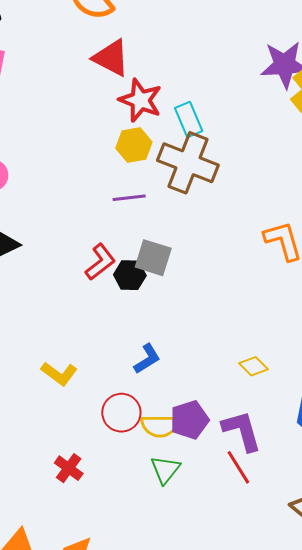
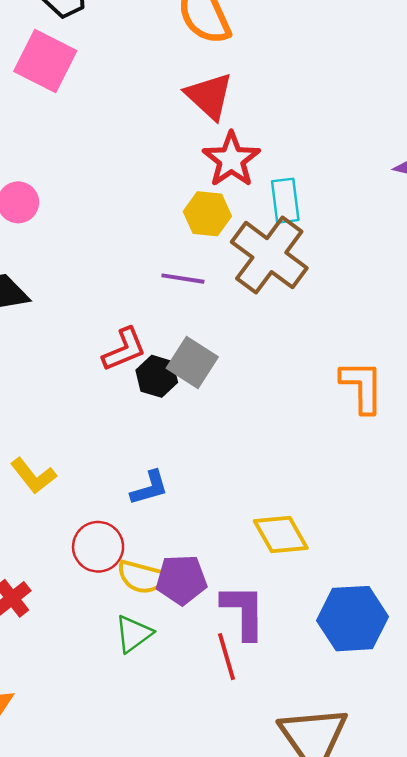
yellow diamond: (253, 366) -> (281, 534), size x1.5

